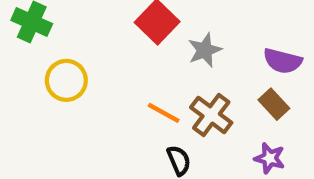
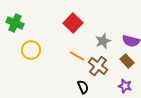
gray star: (205, 50) -> (103, 41), moved
orange line: (164, 113) -> (77, 56), moved

